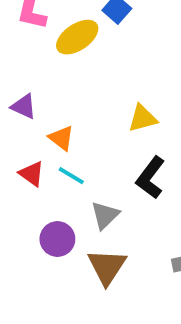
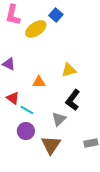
orange triangle: (61, 138) -> (39, 82), moved, turned -40
cyan line: (71, 176) -> (27, 110), moved
gray triangle: (105, 215) -> (59, 119), moved

